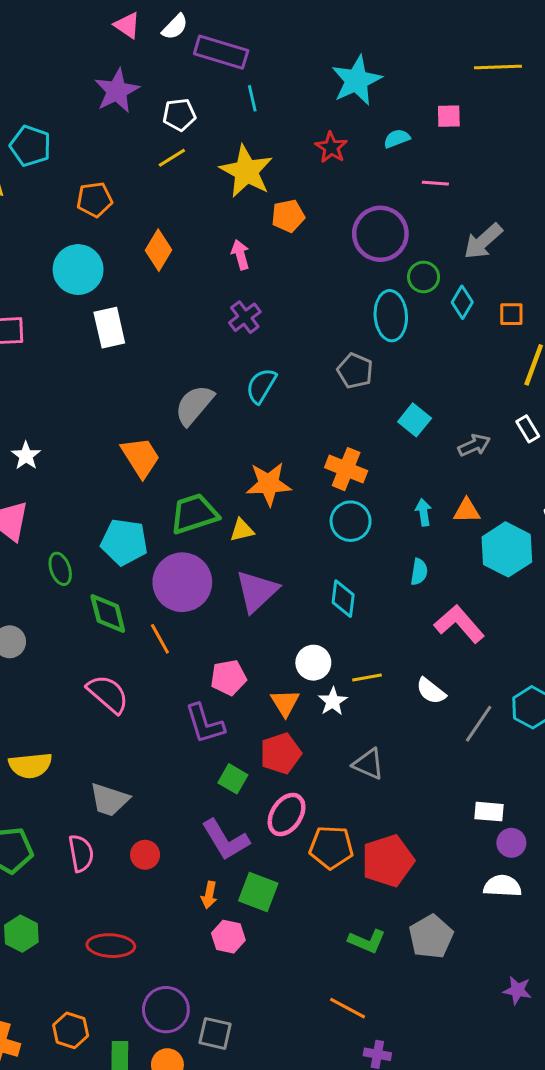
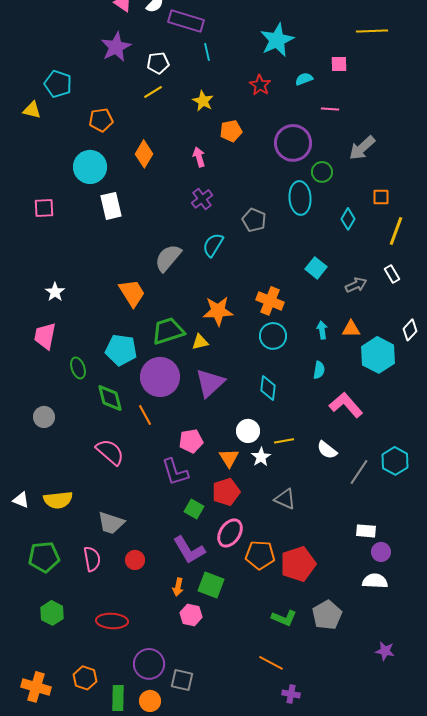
yellow star: (246, 171) -> (203, 101), size x0.6
cyan diamond: (462, 302) -> (348, 219), moved
gray pentagon: (355, 371) -> (254, 220), moved

